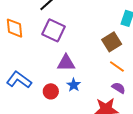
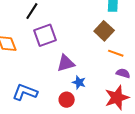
purple square: (54, 30) -> (45, 35), turned -30
red circle: (51, 91) -> (67, 100), moved

